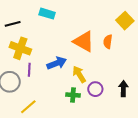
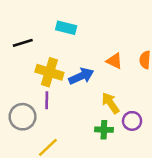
orange triangle: (84, 41) -> (114, 61), size x0.6
yellow cross: (20, 48) -> (49, 72), moved
blue arrow: (57, 63) -> (81, 76), moved

